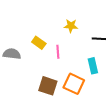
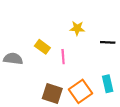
cyan rectangle: (93, 66) -> (108, 84), moved
orange square: (74, 84) -> (80, 91), turned 30

